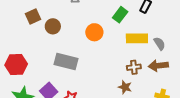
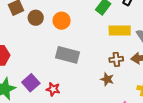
orange circle: (94, 32) -> (62, 21), moved
gray rectangle: (66, 62) -> (67, 55), moved

